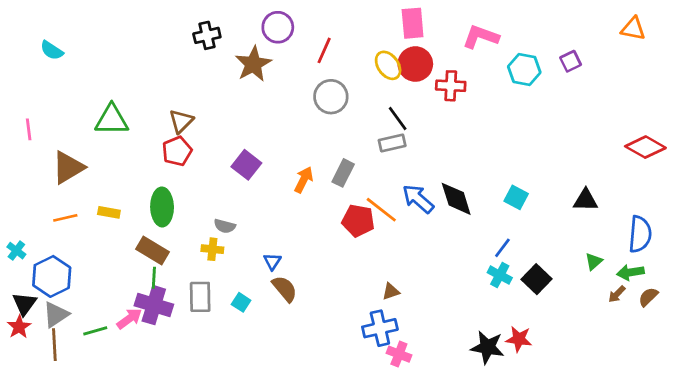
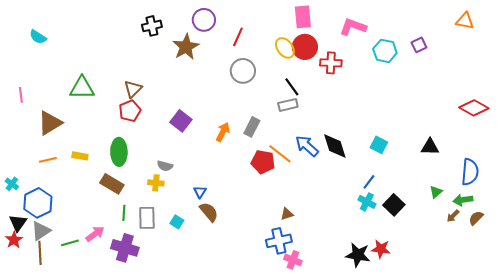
green line: (154, 278) -> (124, 213), moved
purple cross: (154, 305) -> (125, 248), moved

